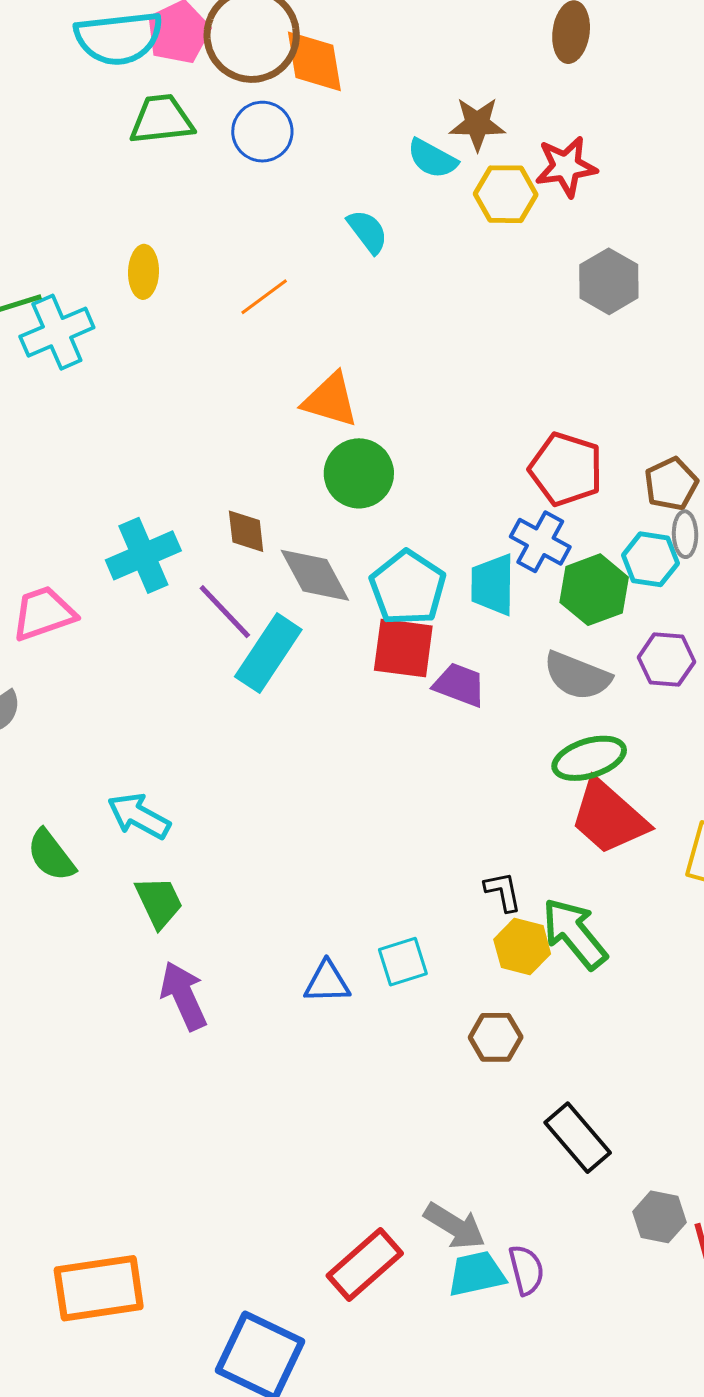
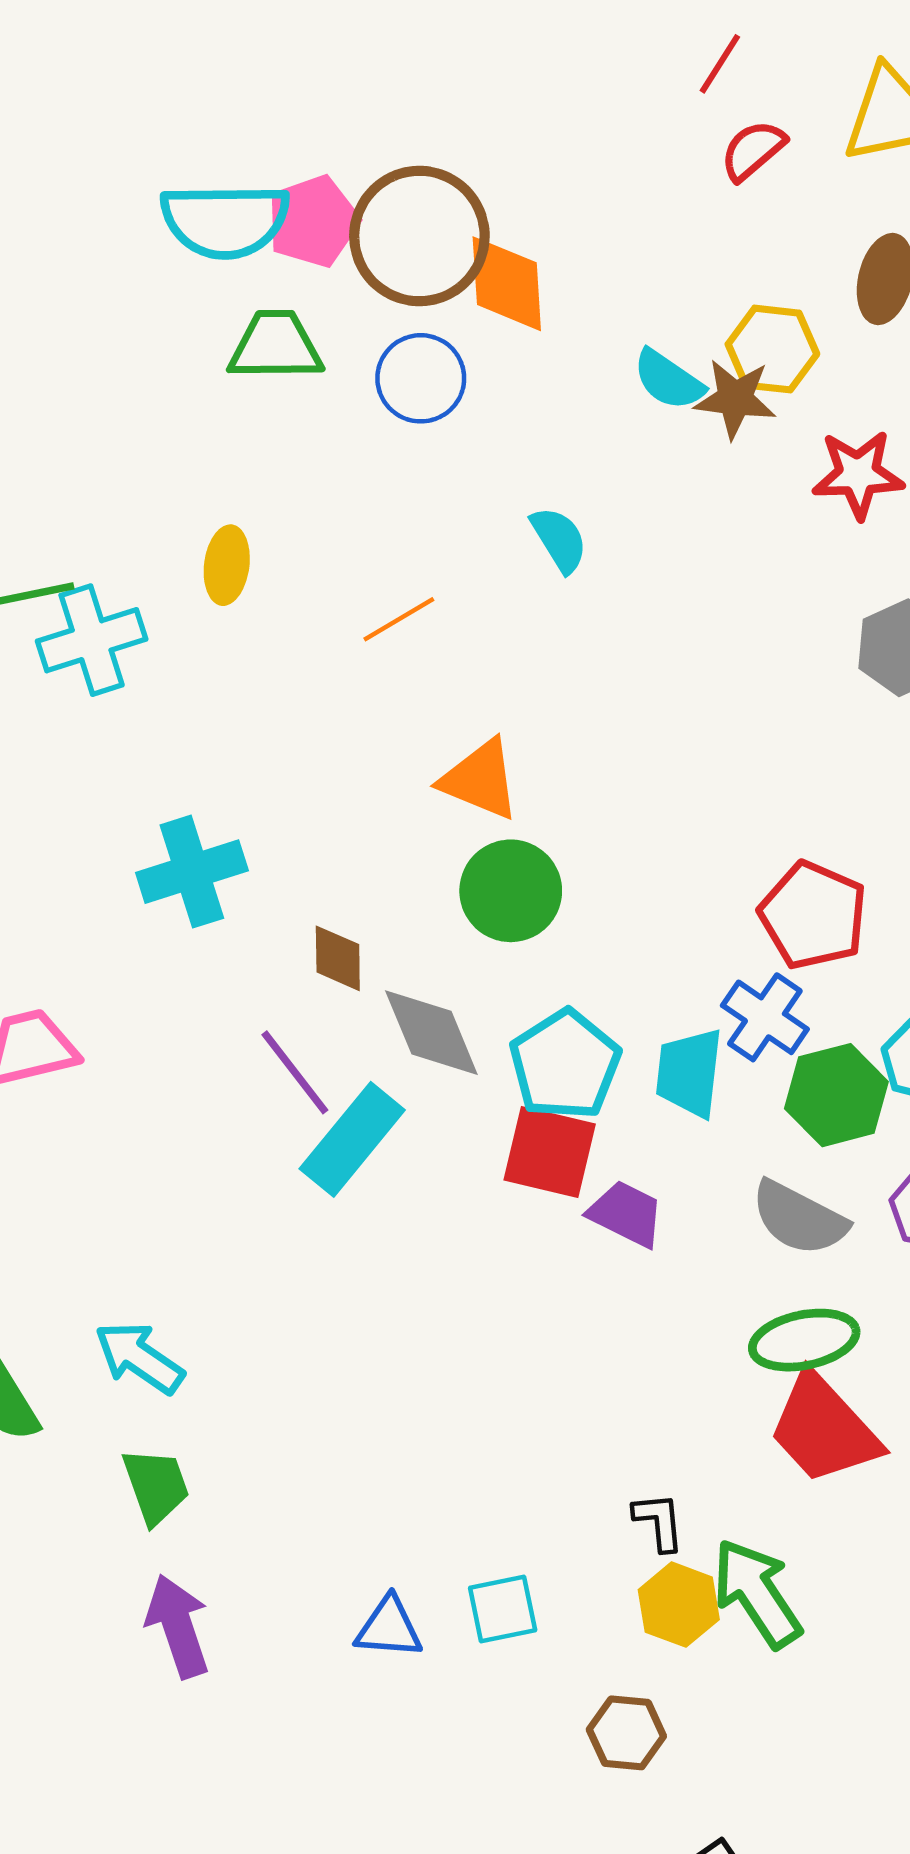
cyan semicircle: (432, 159) -> (668, 380), moved
yellow hexagon: (506, 194) -> (772, 349), moved
cyan cross: (143, 555) -> (192, 872), moved

